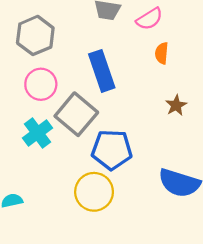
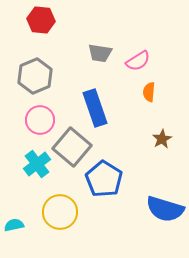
blue pentagon: (112, 150) -> (104, 179), turned 30
yellow circle: (94, 192) -> (60, 212), moved

